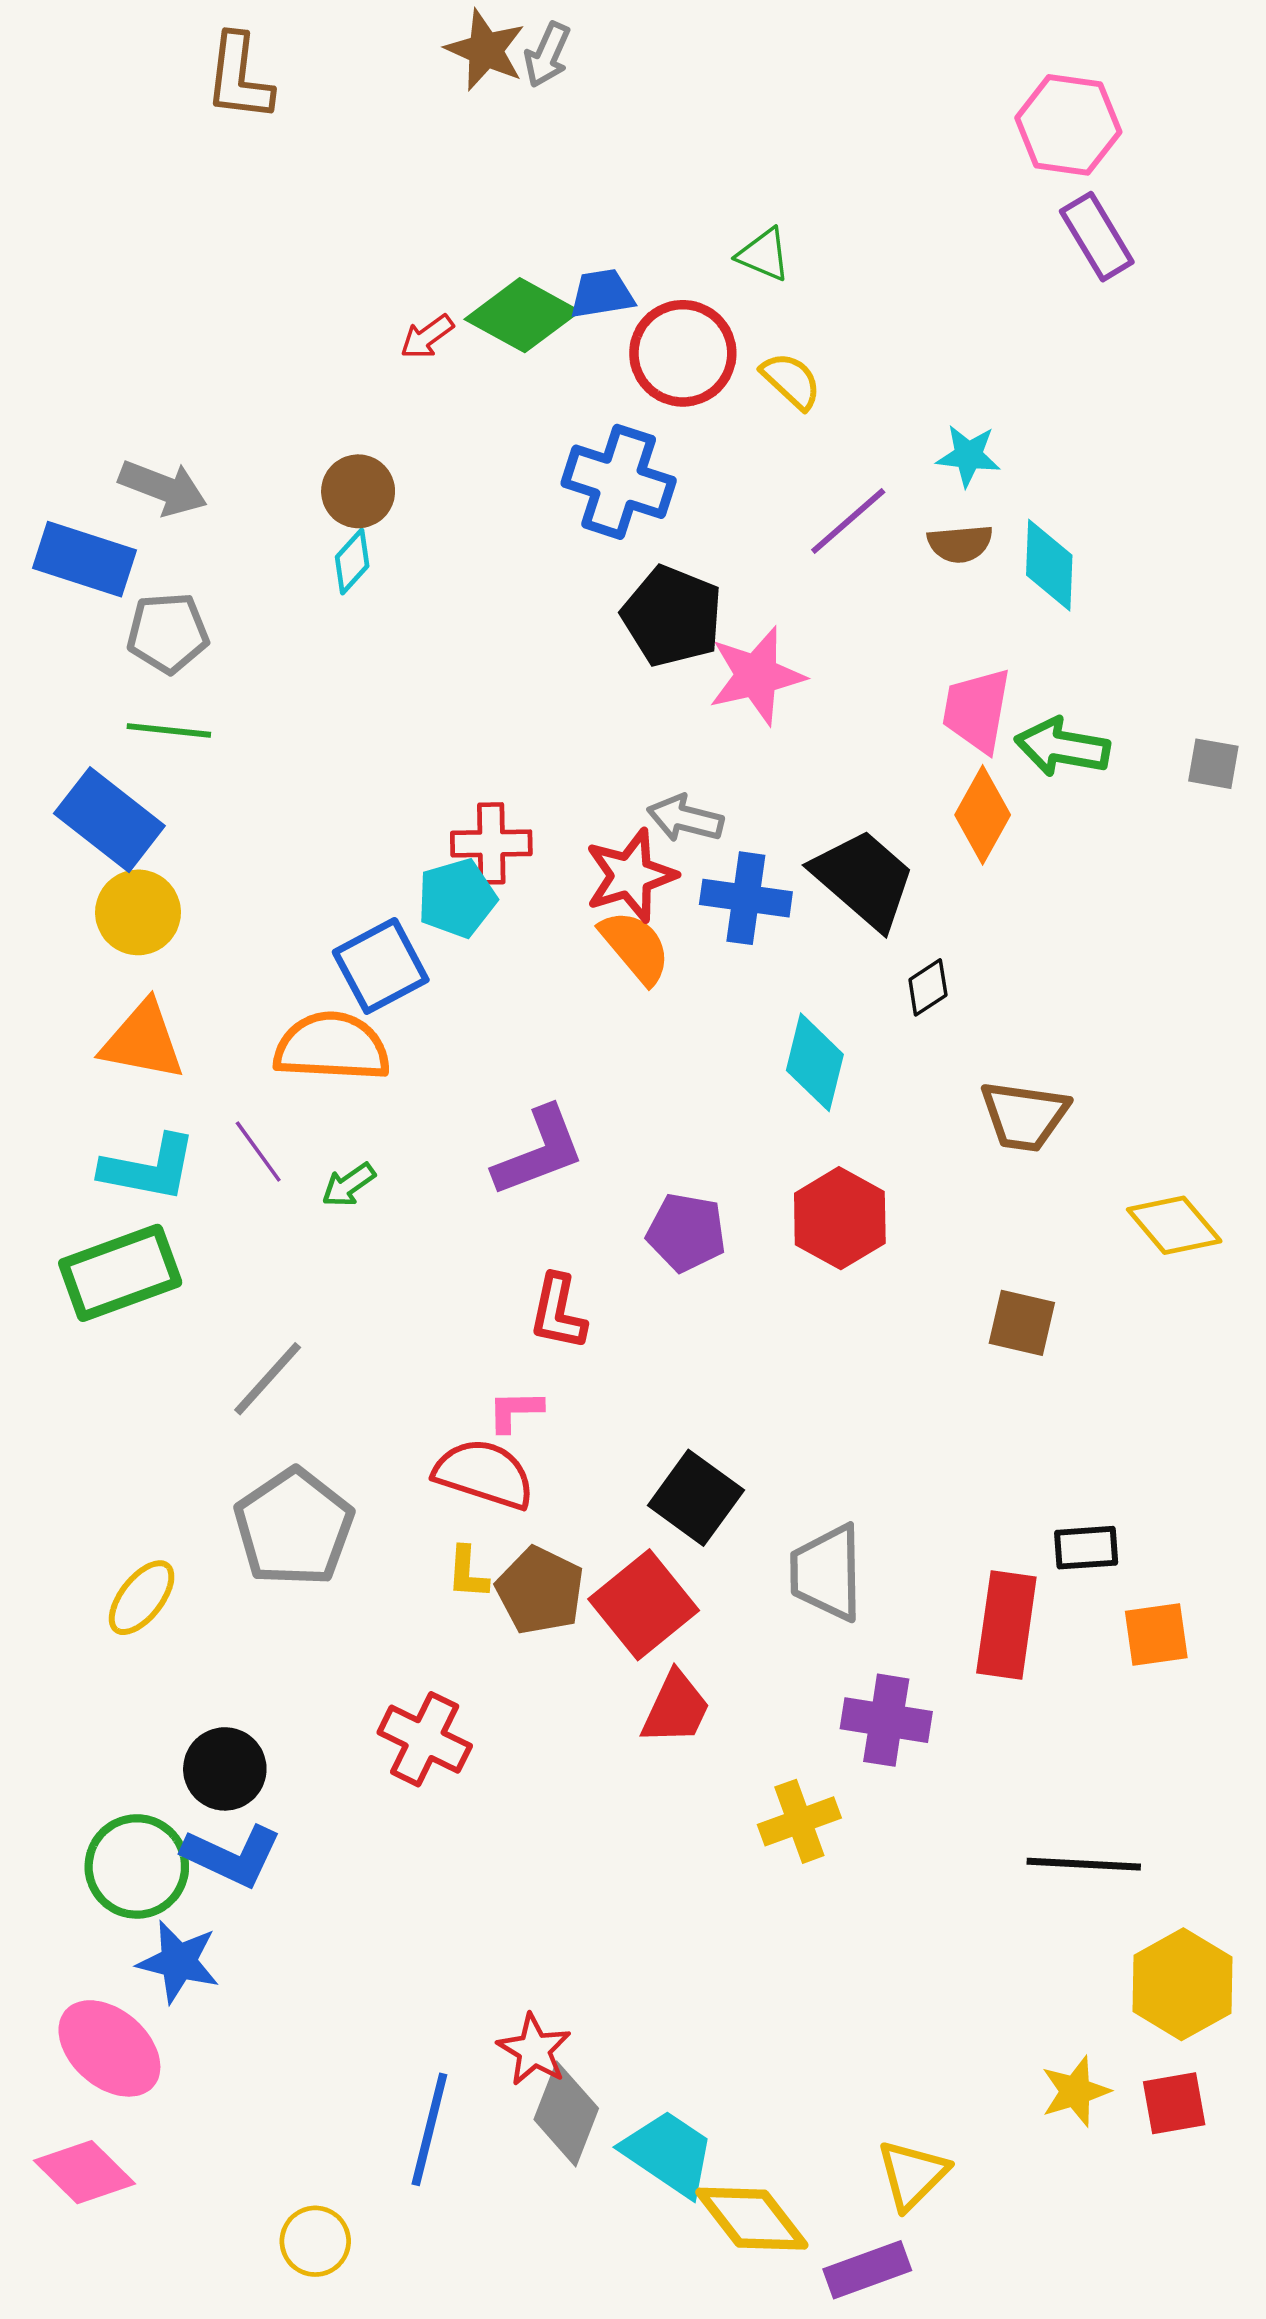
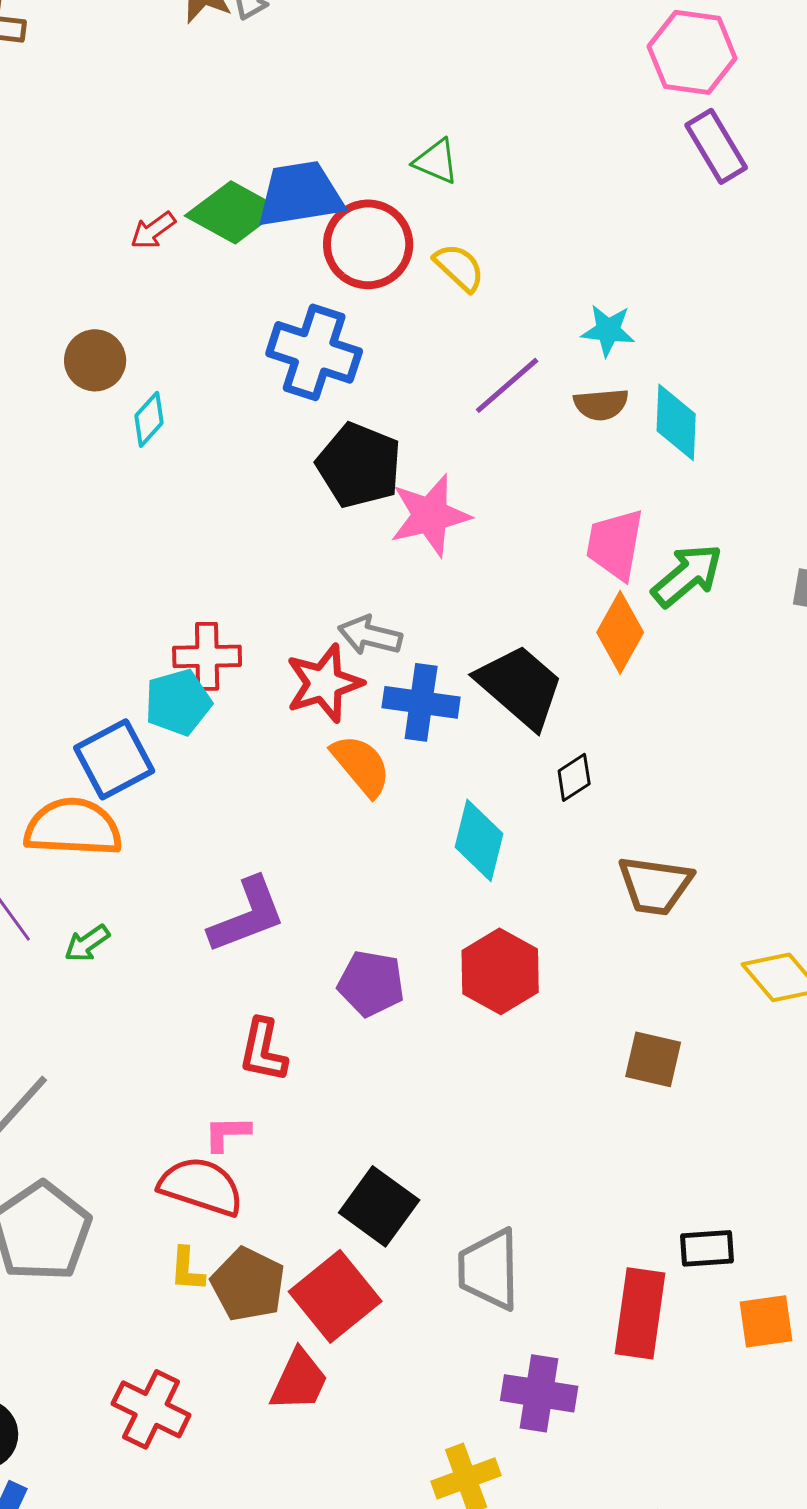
blue trapezoid: (602, 294) -> (300, 194), size x1.6
cyan diamond: (352, 561) -> (149, 419), moved
green arrow: (1062, 747) -> (687, 575), turned 130
orange semicircle: (635, 947) -> (361, 765), moved
red trapezoid: (676, 1708) -> (299, 1380), moved

